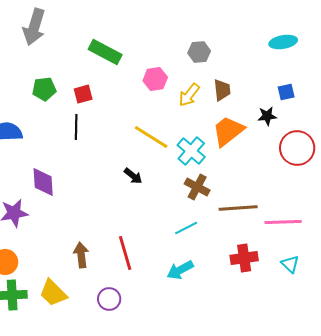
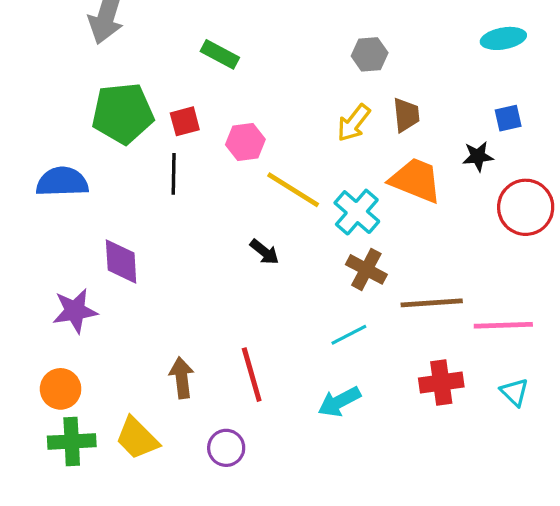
green rectangle: (105, 52) -> (220, 54), size x0.7
pink hexagon: (155, 79) -> (245, 142), moved
green pentagon: (44, 89) -> (123, 113), size x1.6
orange trapezoid: (228, 131) -> (416, 180), turned 60

